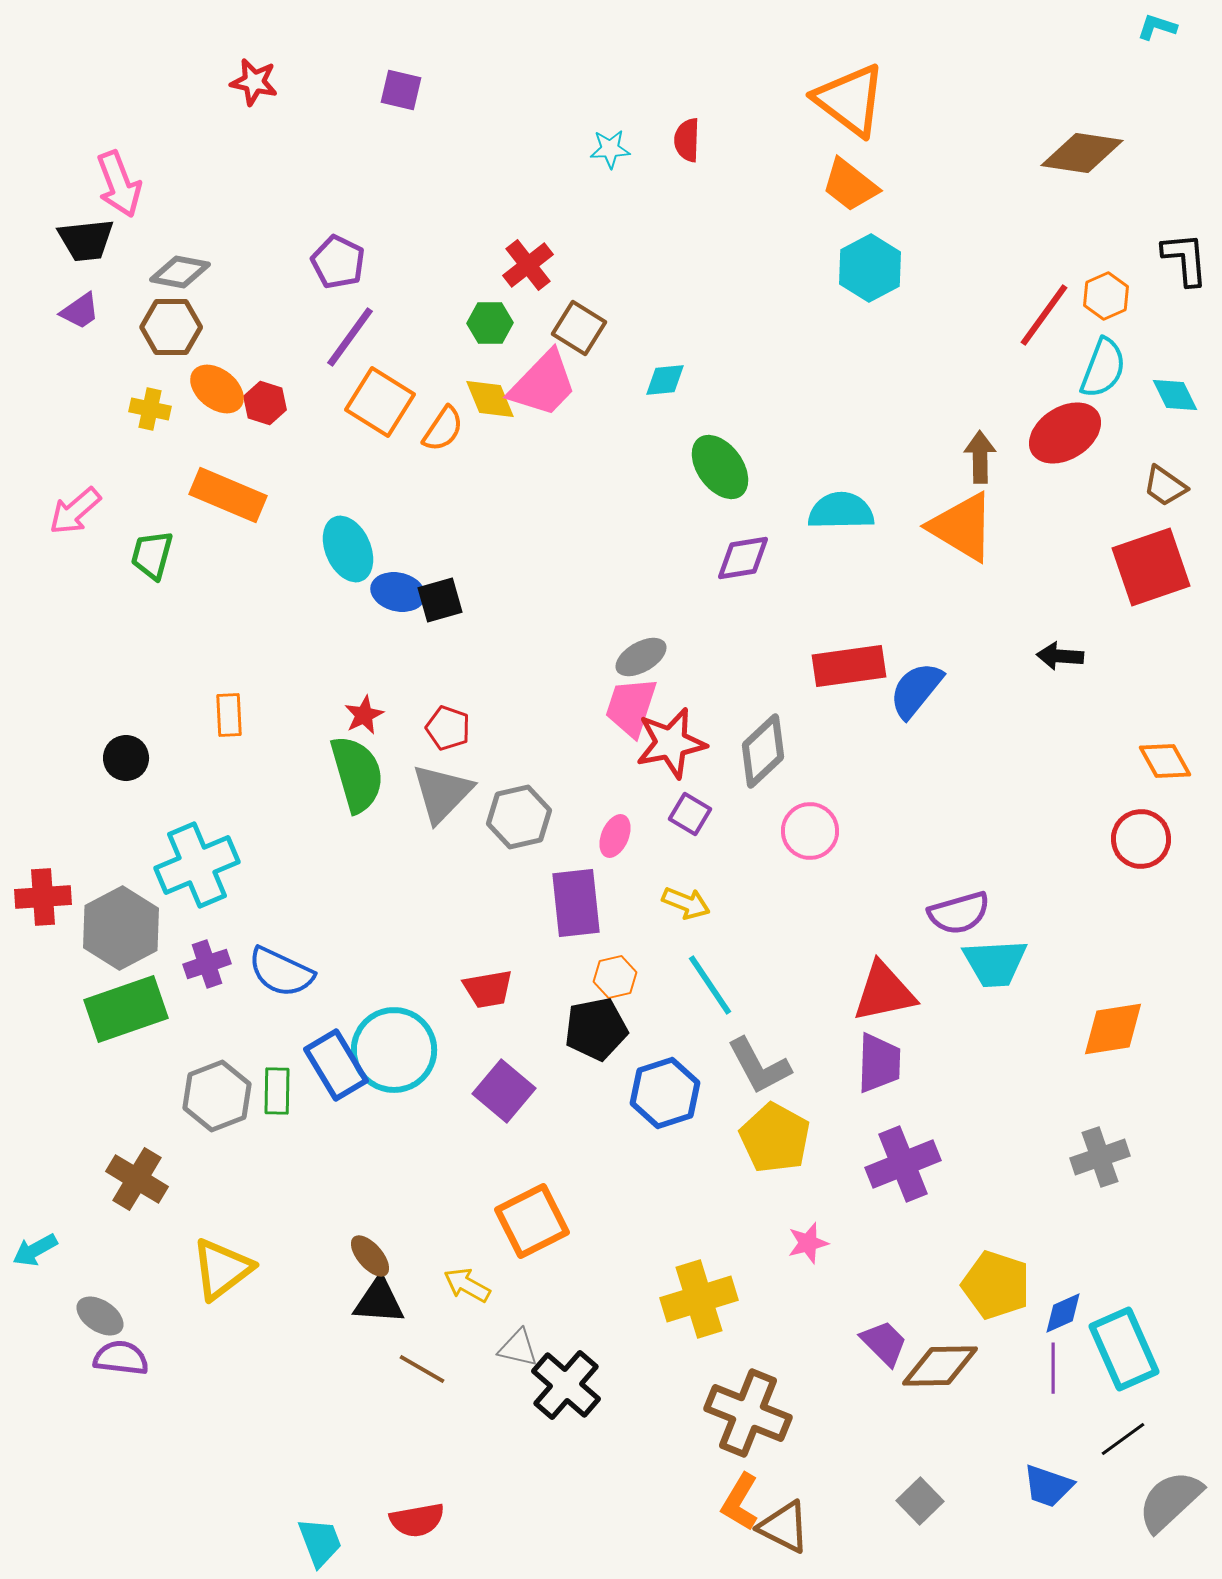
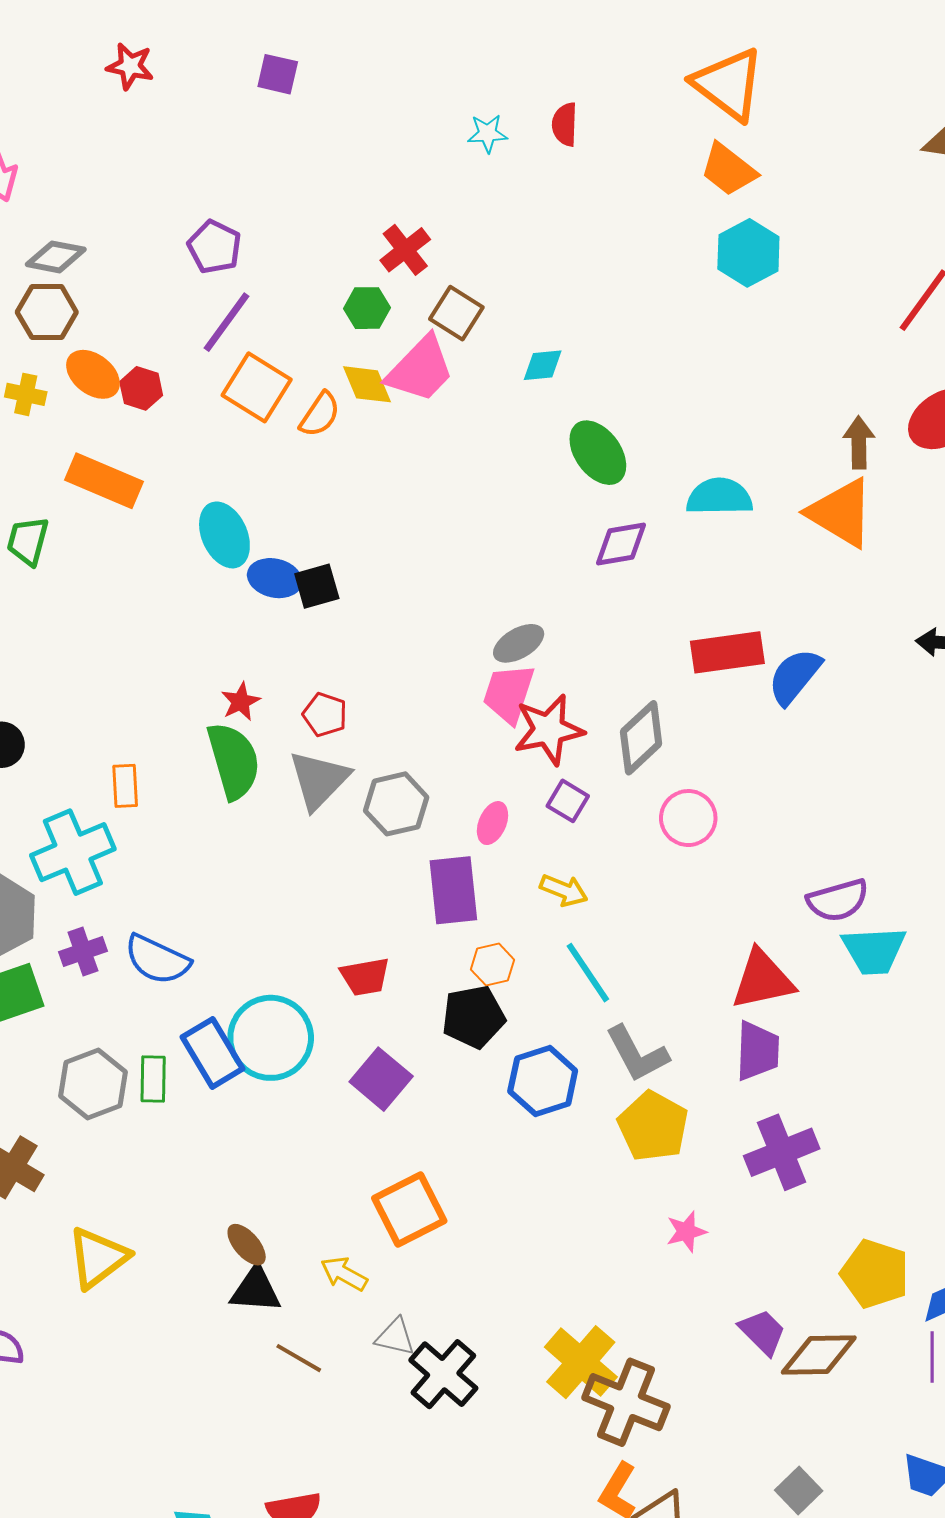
orange rectangle: (229, 715) -> (125, 786), moved
yellow cross: (699, 1299) -> (581, 1362), moved, turned -32

